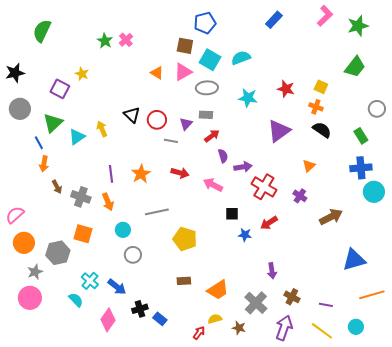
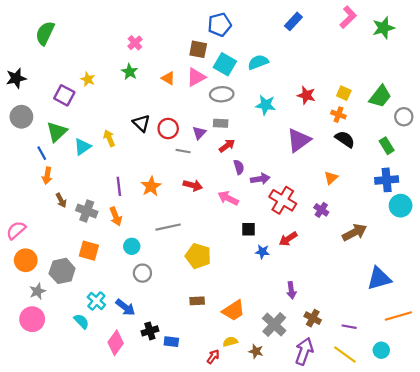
green star: (105, 41) -> (130, 72), moved
green trapezoid: (355, 67) -> (380, 96), moved
blue rectangle: (160, 319) -> (171, 342), turned -32

